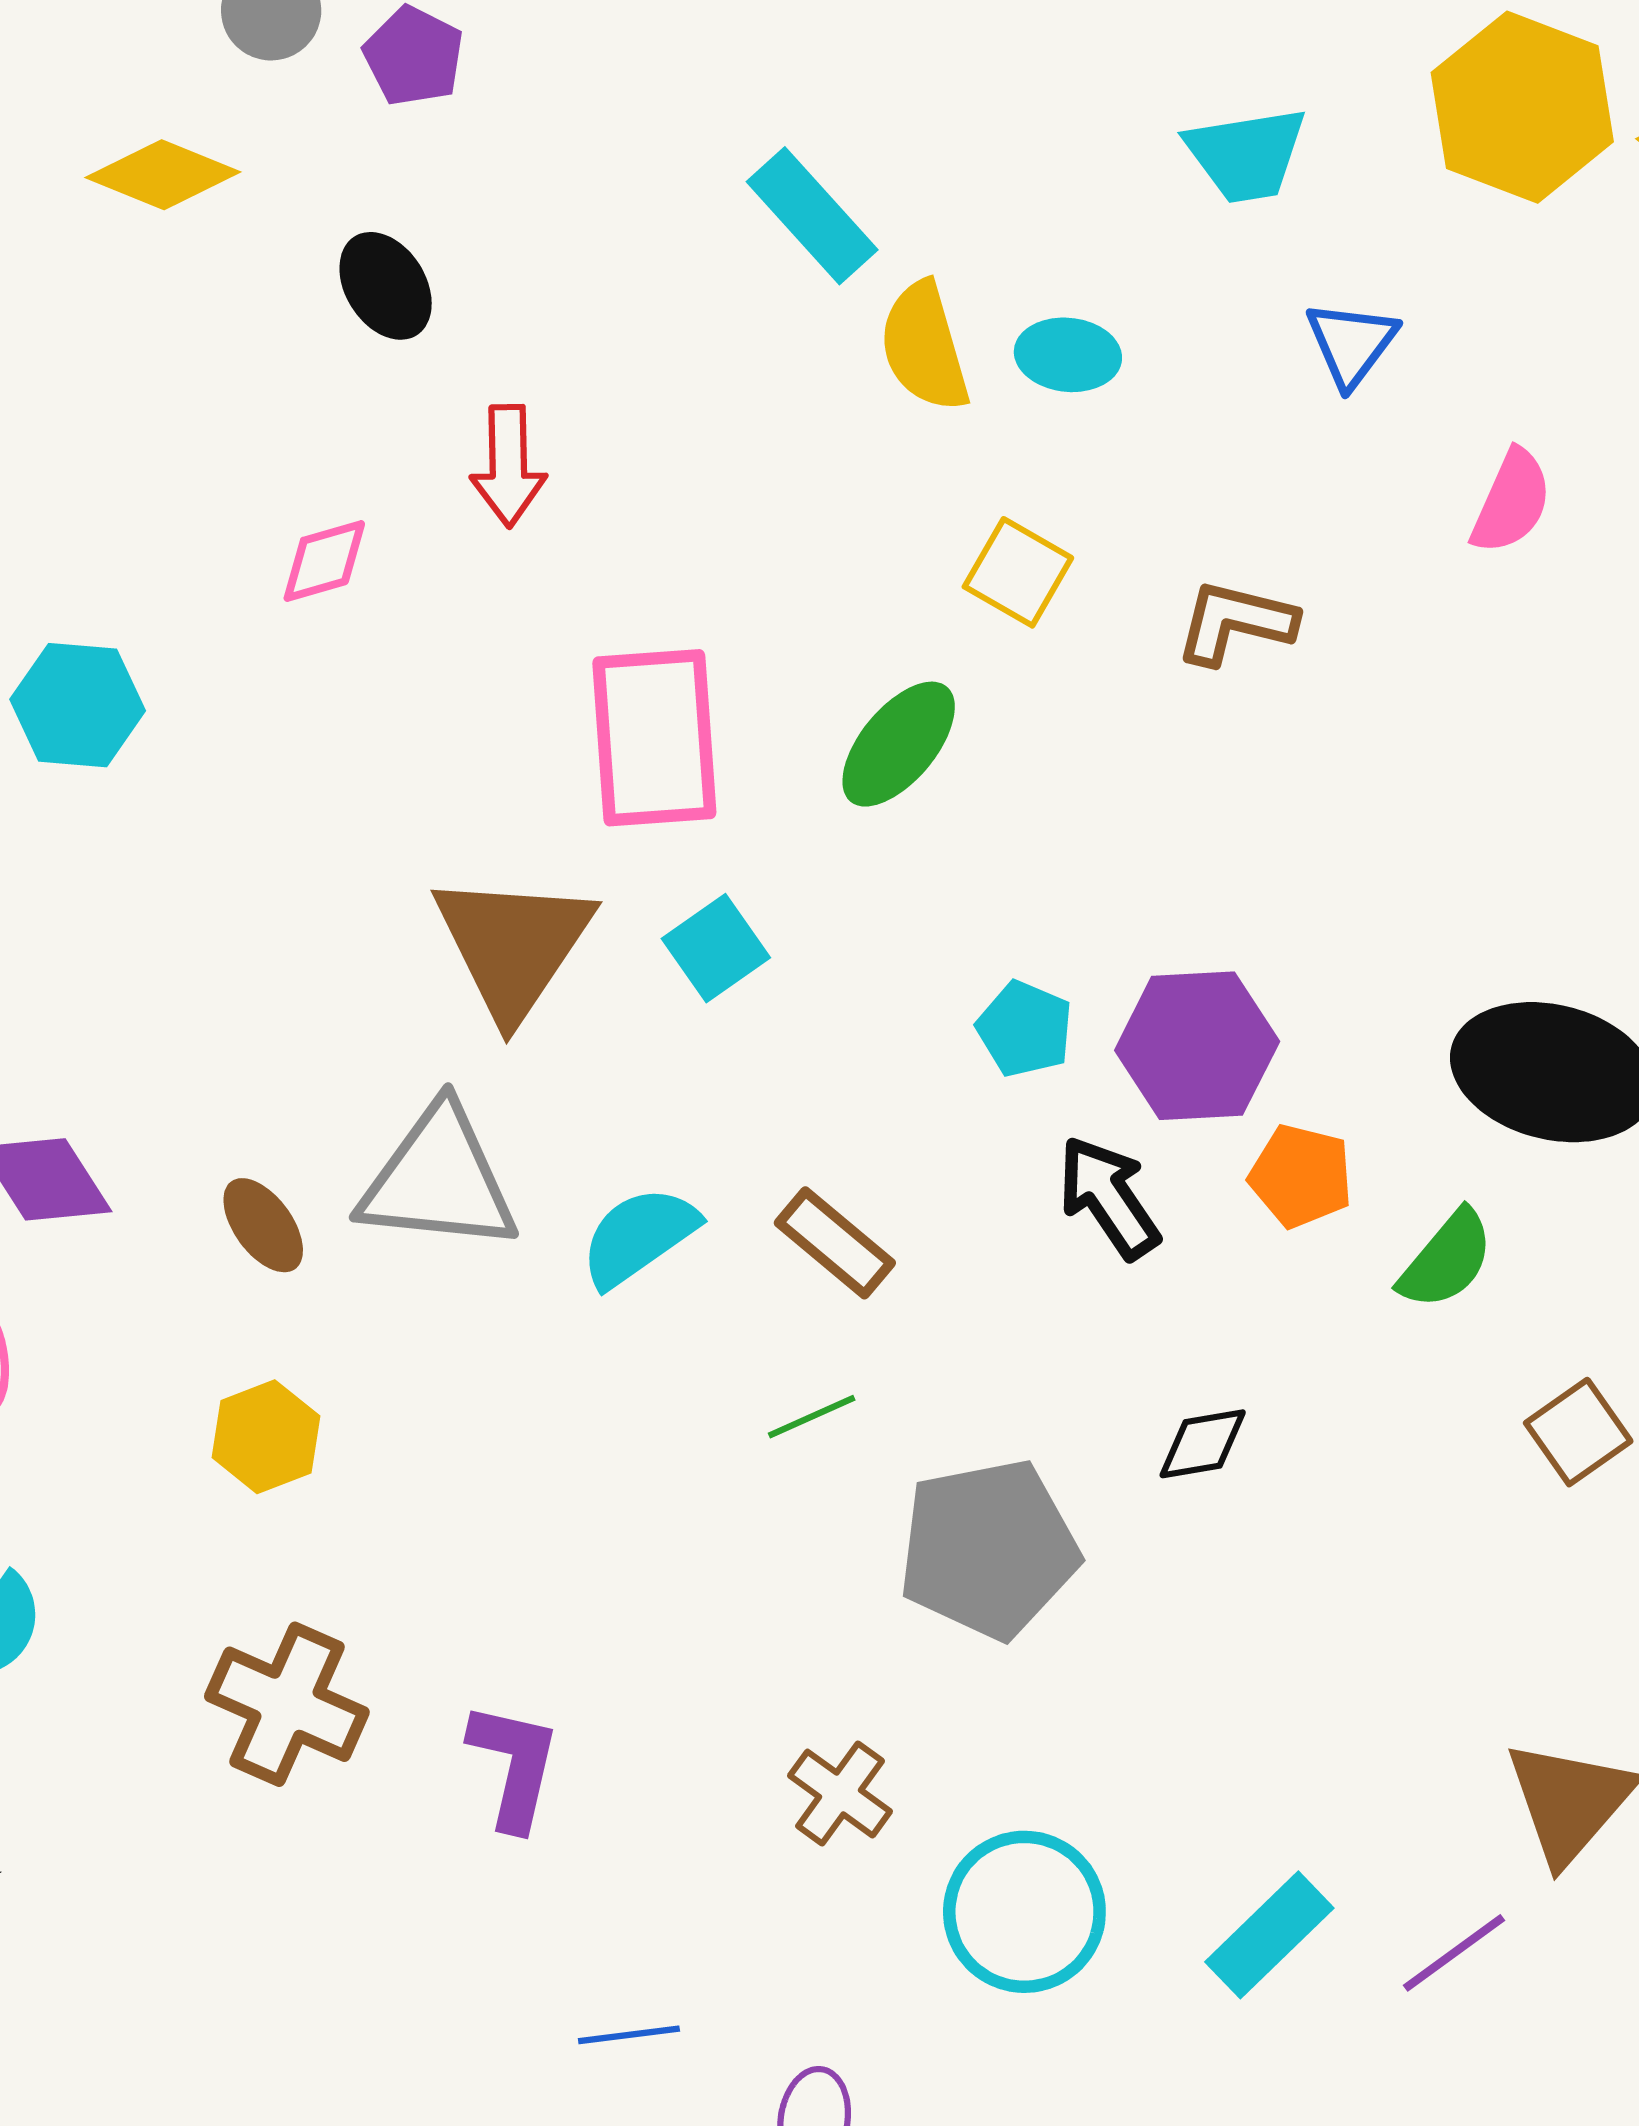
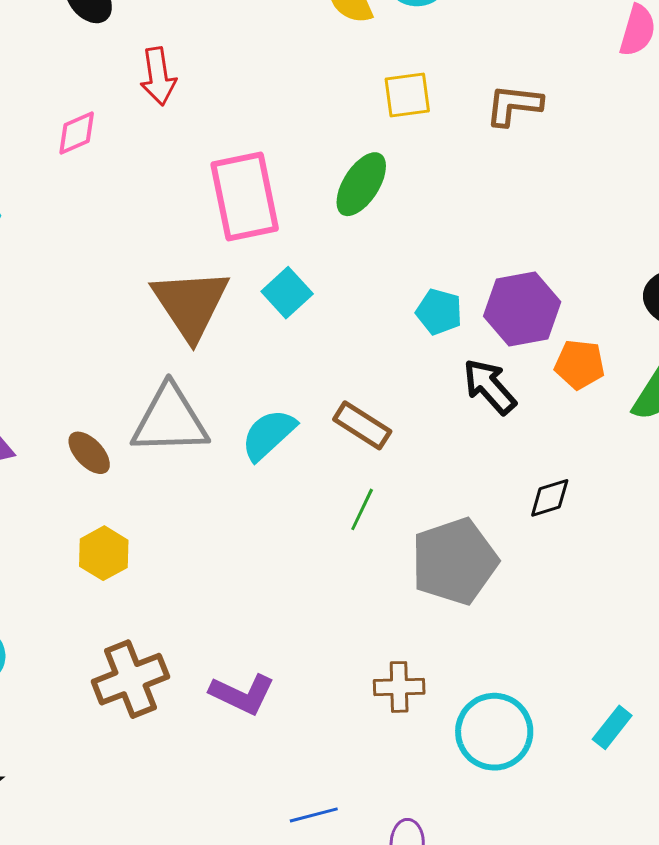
yellow square: (1018, 572) -> (407, 95), turned -30
green line: (812, 1417) -> (362, 509), turned -33
brown cross: (287, 1704) -> (130, 679), turned -38
purple L-shape: (514, 1766) -> (242, 694), turned 110
brown cross: (840, 1794) -> (399, 687), turned -30
cyan rectangle: (1269, 1935) -> (612, 727), size x0.7

